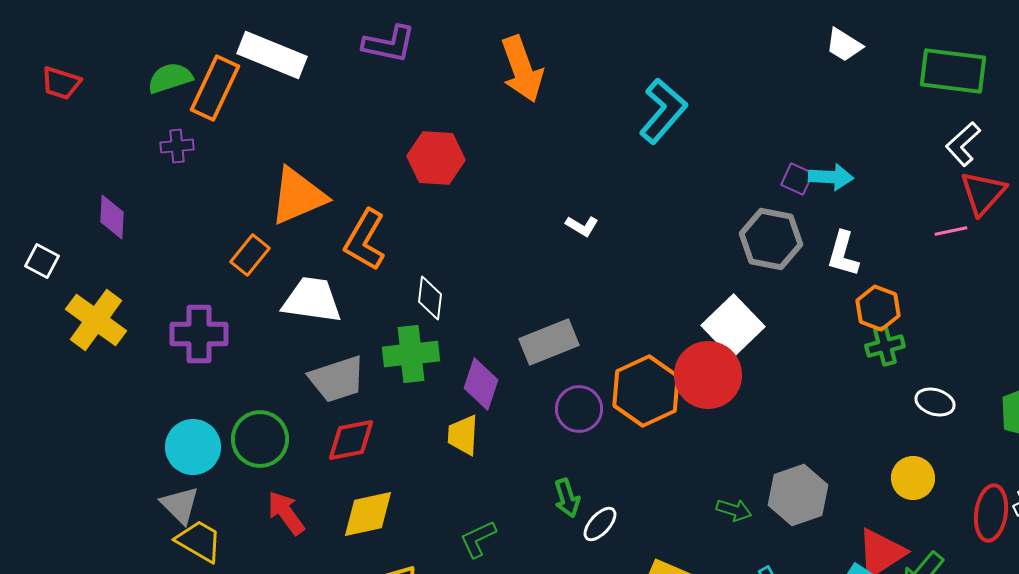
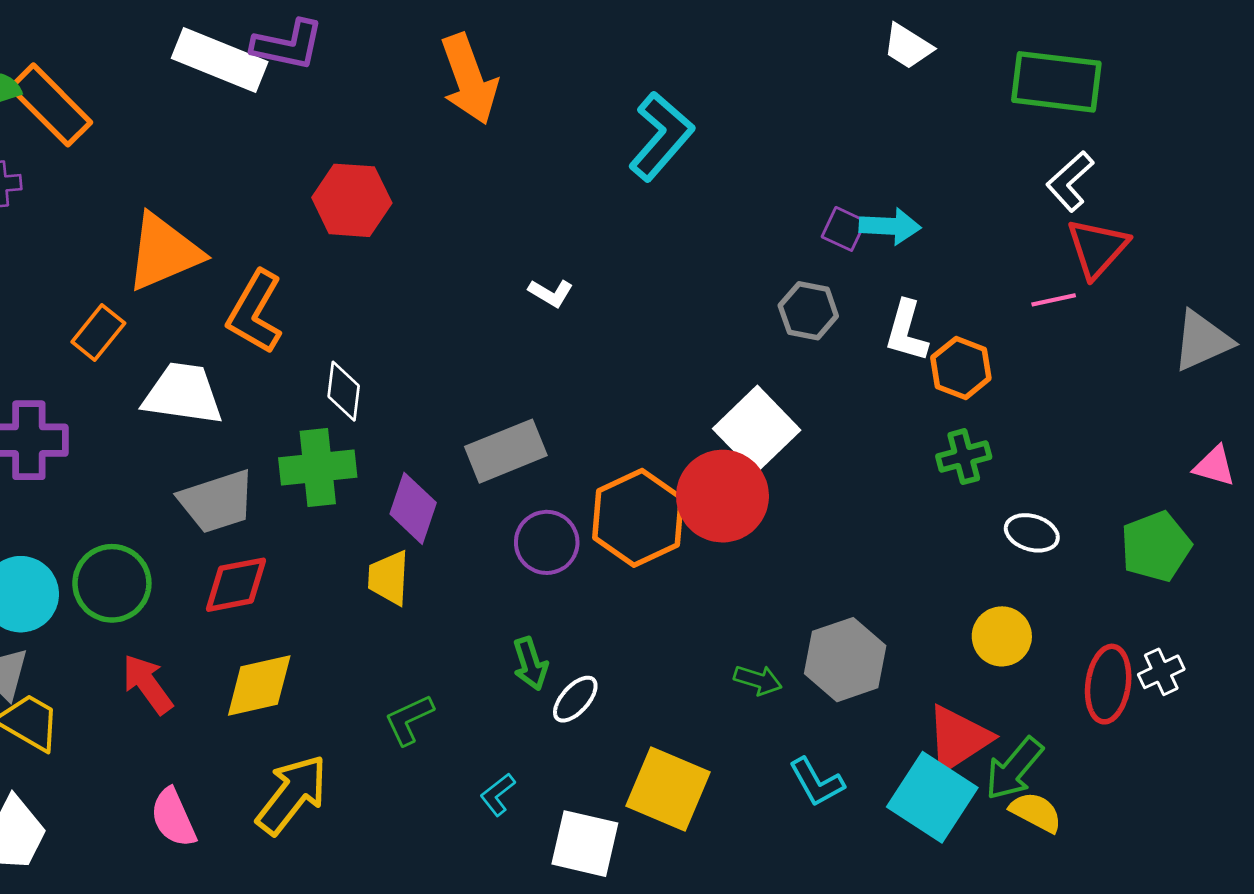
white rectangle: (272, 55) -> (220, 60), moved
orange rectangle: (215, 88) -> (51, 105), turned -70
gray hexagon: (771, 239) -> (808, 311), size x0.7
orange hexagon: (878, 308) -> (961, 368), moved

